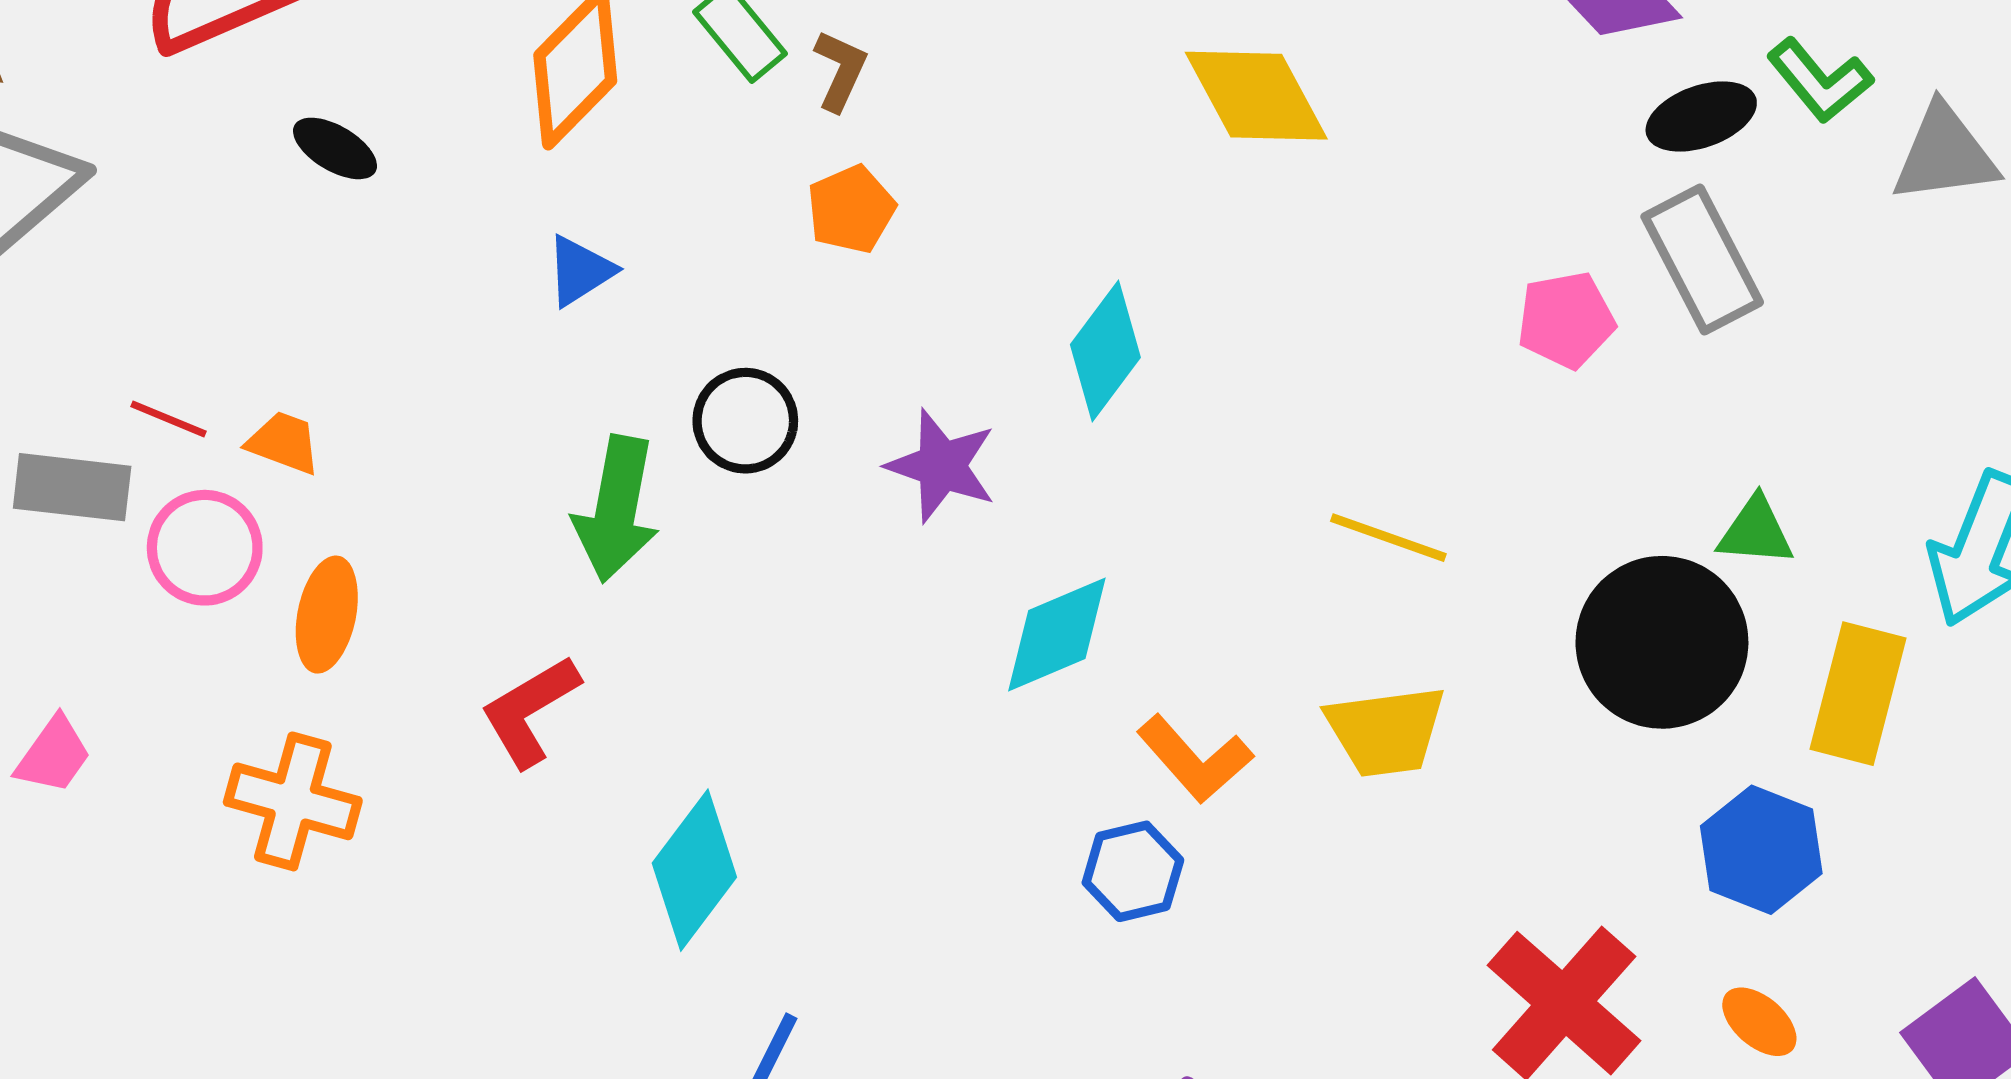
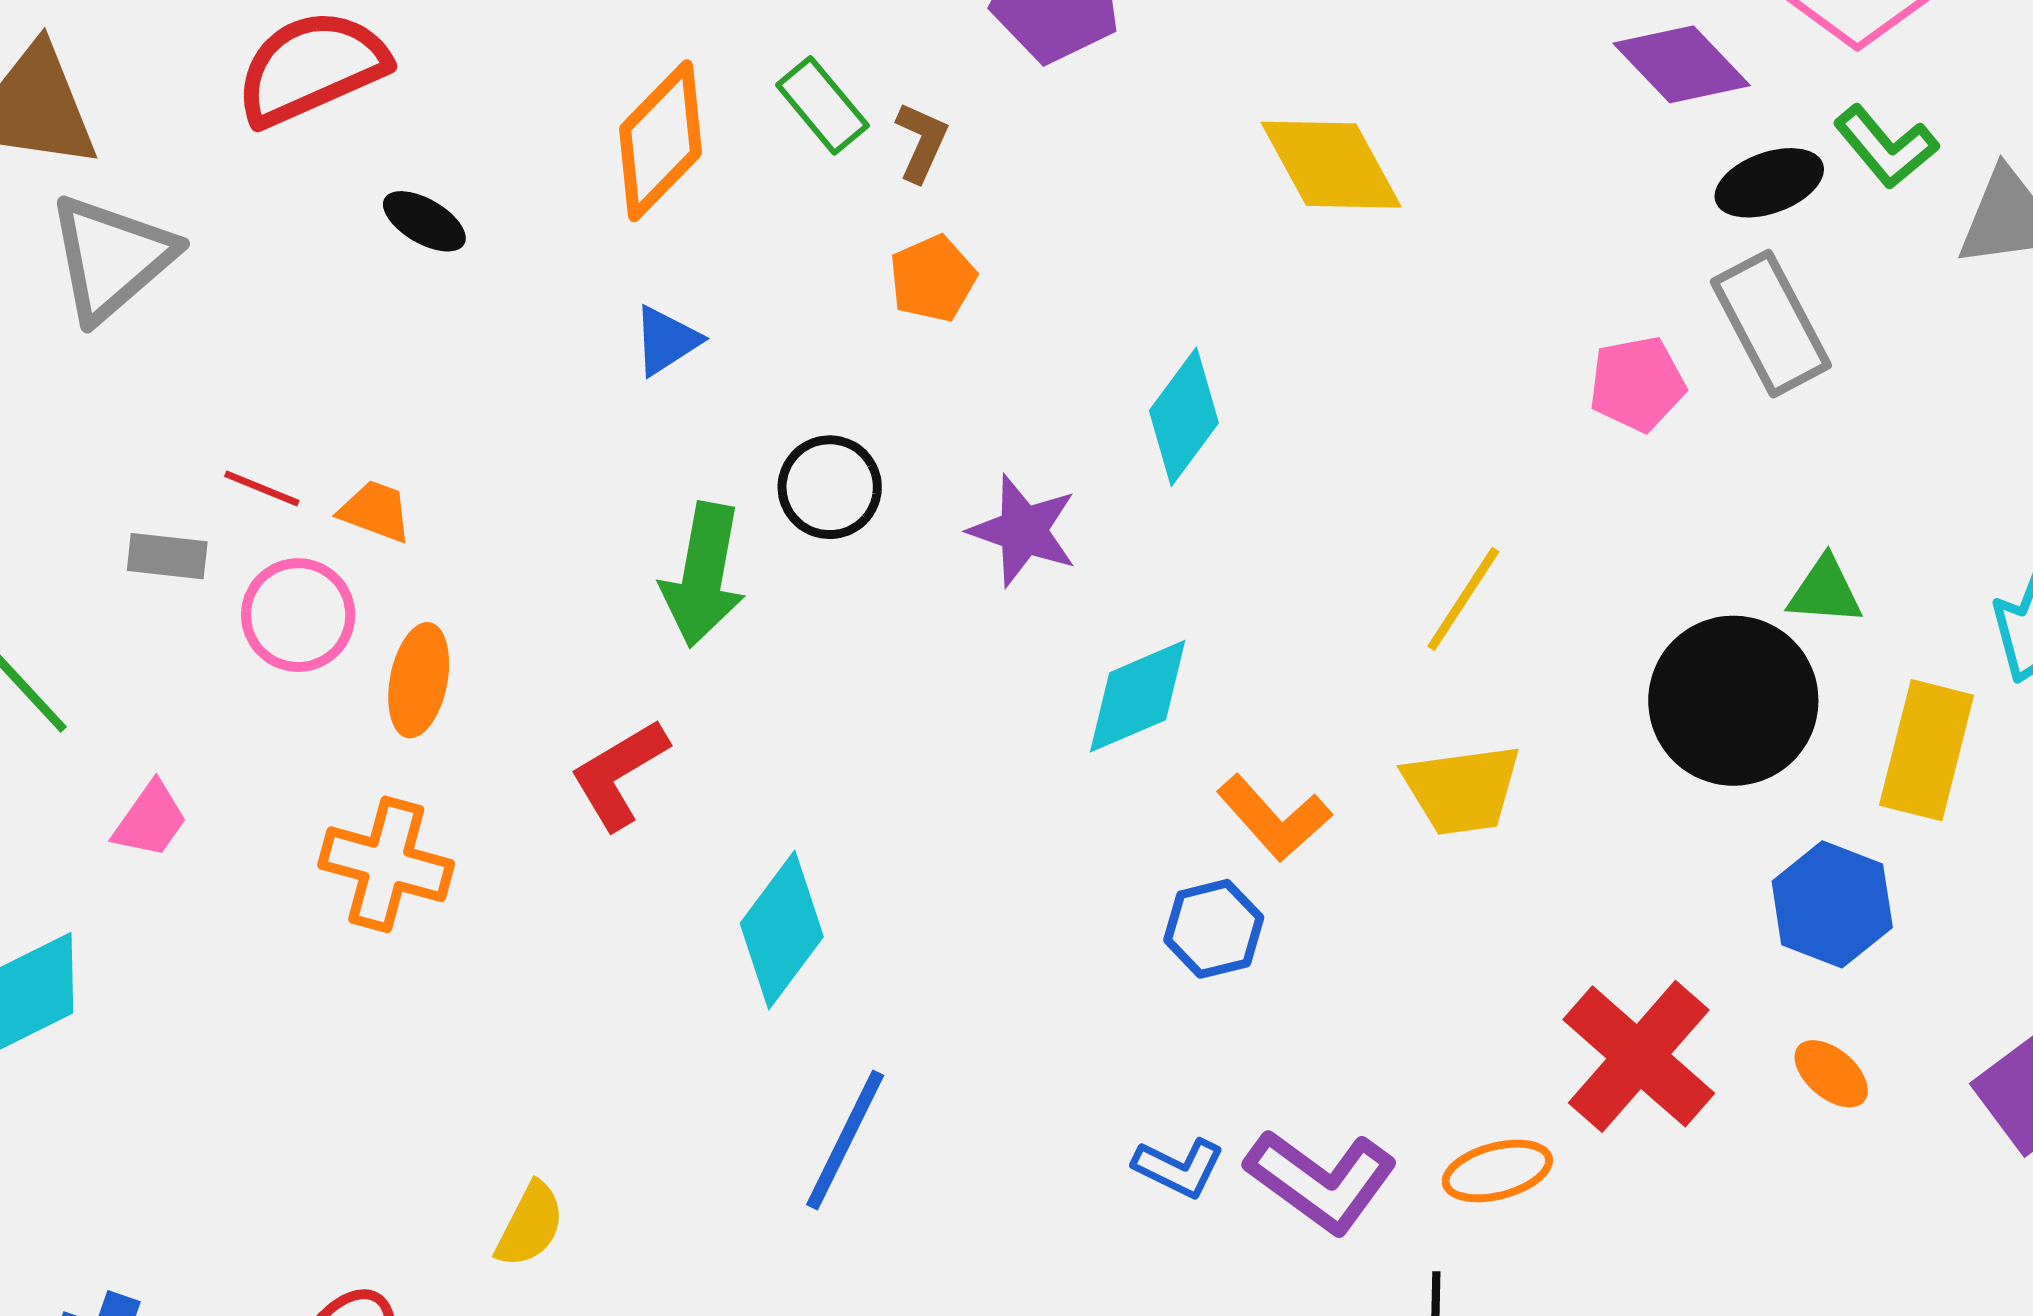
gray rectangle: (72, 487) -> (167, 556), size x0.7
yellow line: (1388, 538) -> (1463, 599), turned -76

